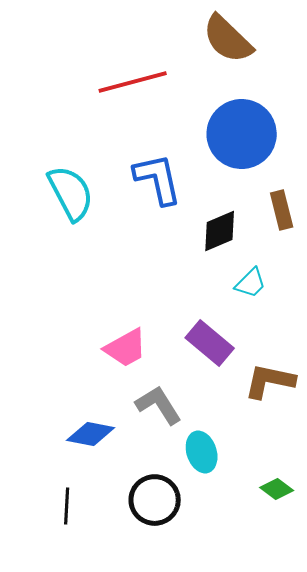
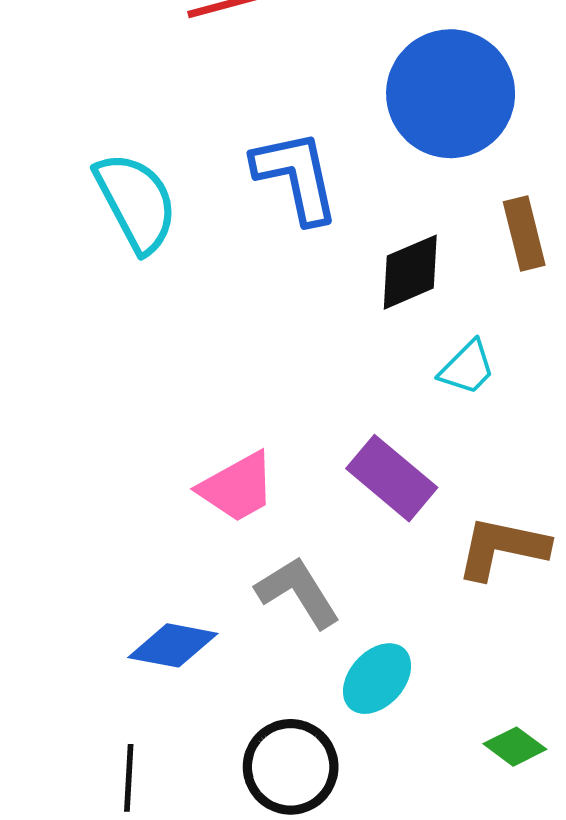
cyan ellipse: (202, 452) -> (377, 679), turned 60

